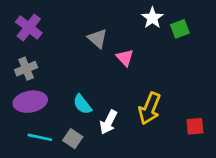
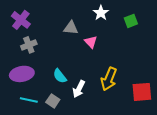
white star: (152, 18) -> (101, 13), moved
gray triangle: (97, 38) -> (71, 28), turned -35
gray cross: (26, 69) -> (29, 45), moved
red square: (195, 126) -> (142, 92), size x1.5

